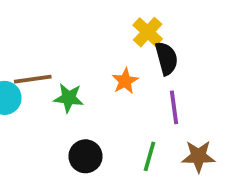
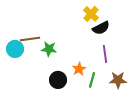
black semicircle: (166, 58) -> (101, 28), turned 78
orange star: (125, 81) -> (79, 69), moved

